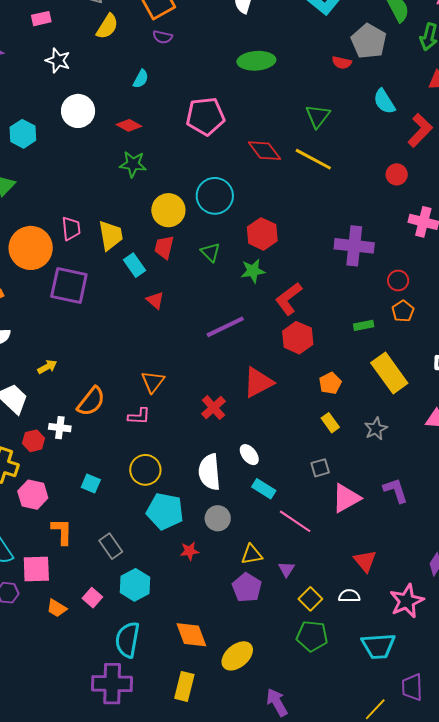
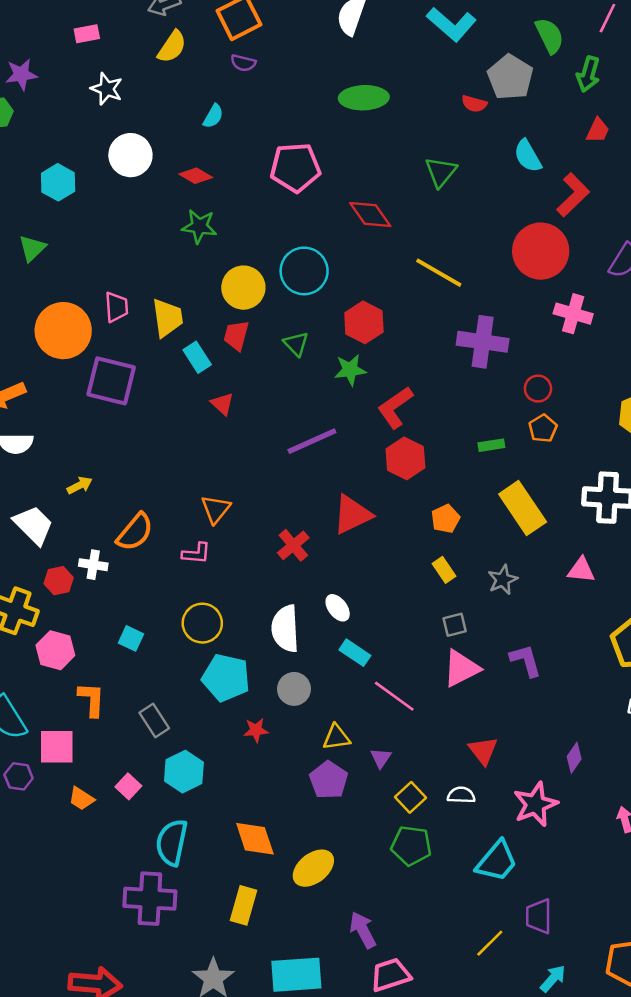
yellow line: (313, 159) -> (439, 273), moved
red circle: (397, 174) -> (541, 251), size x2.0
gray square: (320, 468) -> (455, 625), moved
cyan trapezoid: (378, 646) -> (497, 861), turned -48

